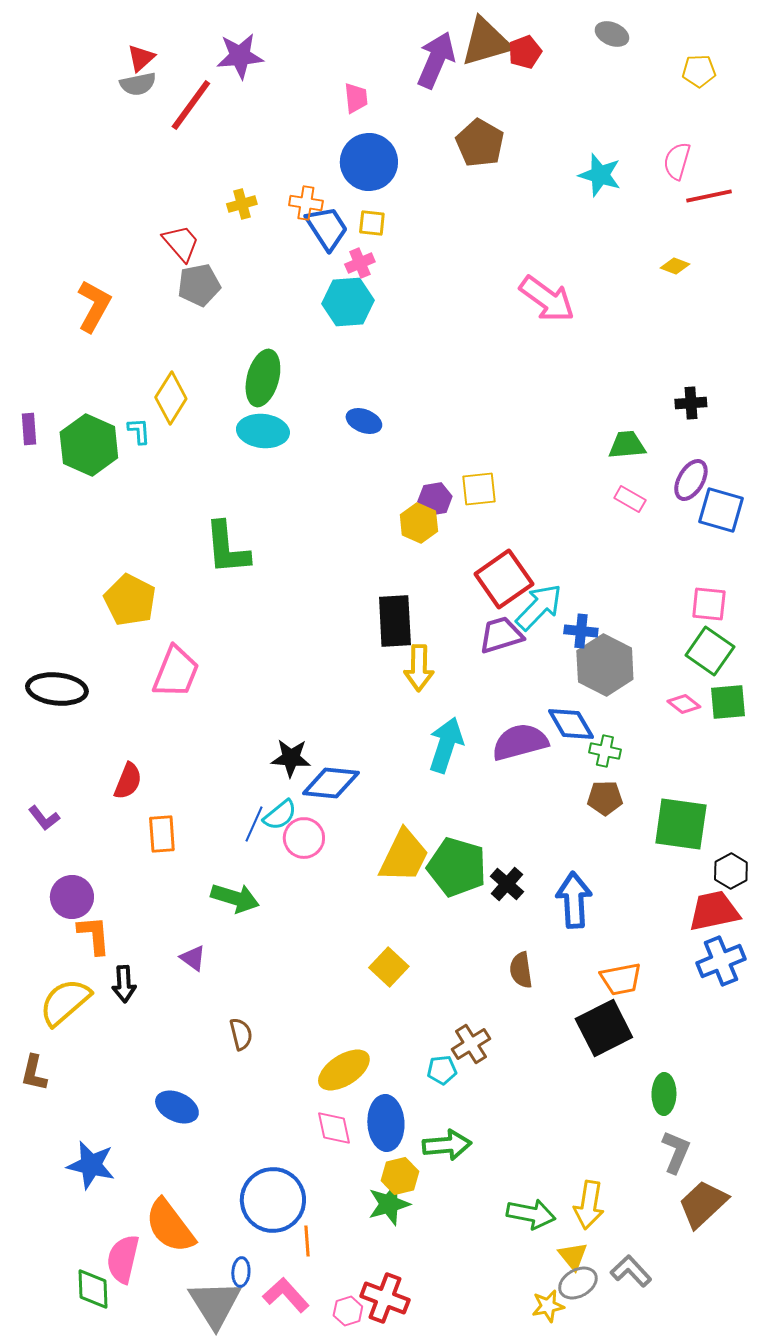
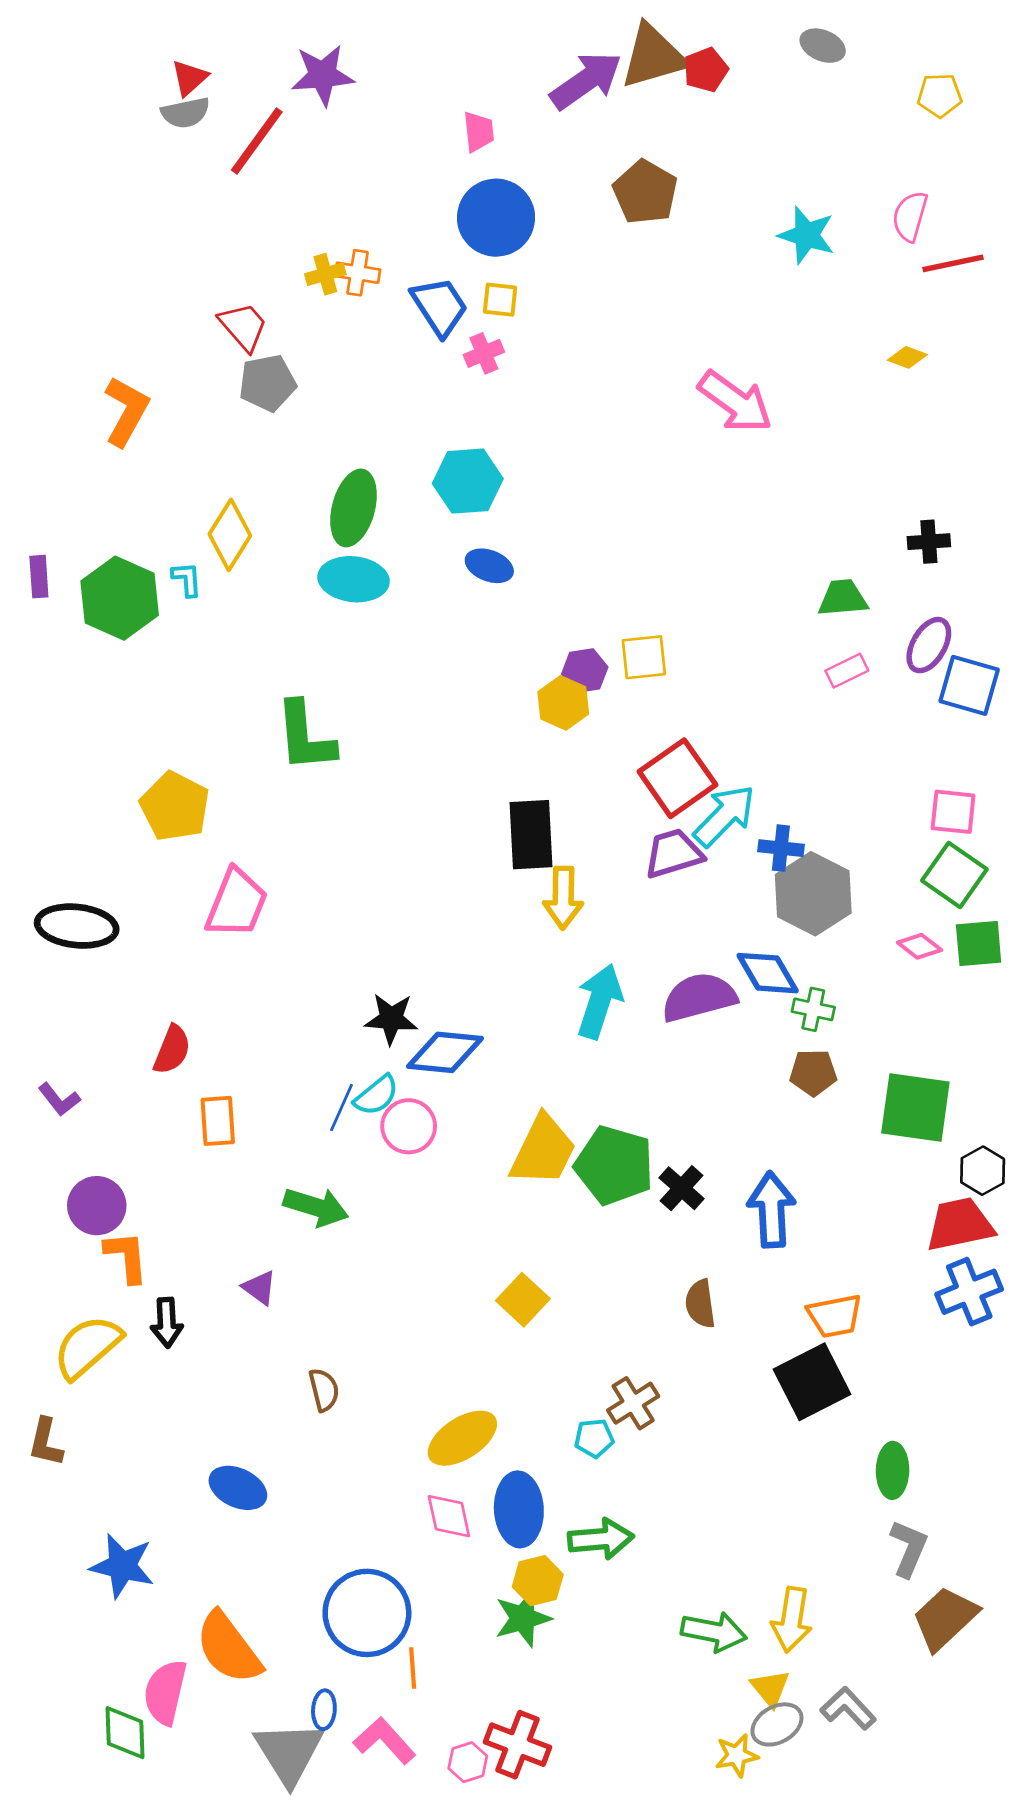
purple arrow: (436, 60) -> (586, 81), turned 32
orange cross: (306, 203) -> (358, 273), moved
cyan hexagon: (348, 302) -> (468, 481), moved
pink rectangle: (630, 499) -> (847, 671), turned -56

